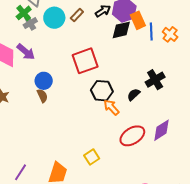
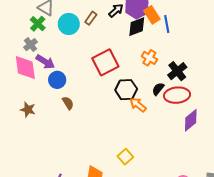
gray cross: (30, 23) -> (31, 45), moved
orange cross: (170, 34) -> (149, 58), moved
blue circle: (44, 81) -> (57, 80), moved
red ellipse: (132, 136) -> (177, 95), moved, turned 35

